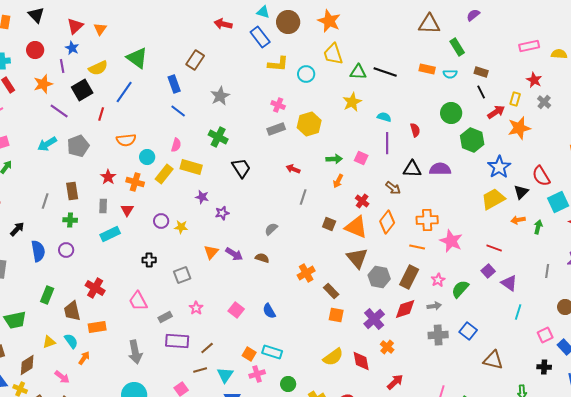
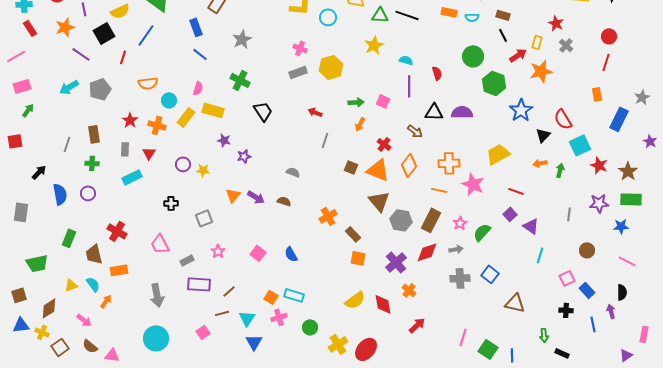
yellow trapezoid: (493, 199) -> (498, 154), moved
gray semicircle: (271, 229) -> (293, 172), turned 64

